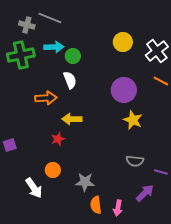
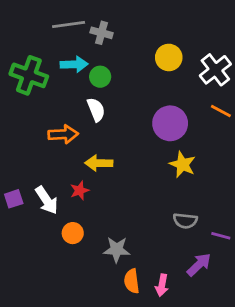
gray line: (50, 18) -> (69, 25), turned -30
gray cross: (27, 25) -> (102, 33), moved
green cross: (21, 55) -> (29, 75), turned 32
white arrow: (34, 188) -> (47, 200), moved

